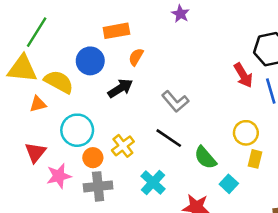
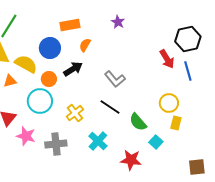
purple star: (180, 14) -> (118, 22), moved
orange circle: (93, 158) -> (49, 79), moved
pink star: (59, 176) -> (26, 136), turned 30

